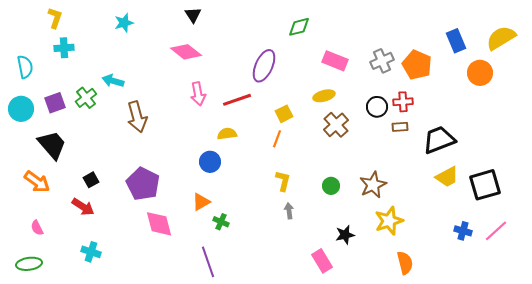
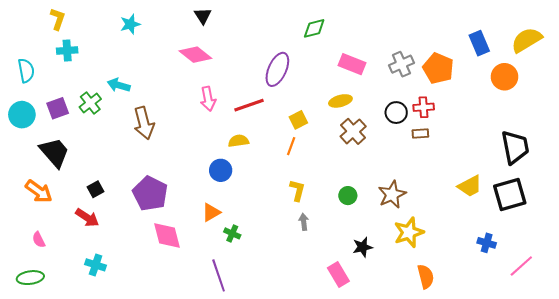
black trapezoid: (439, 140) -> (515, 147), moved, turned 100
pink line: (496, 231) -> (521, 266), moved

